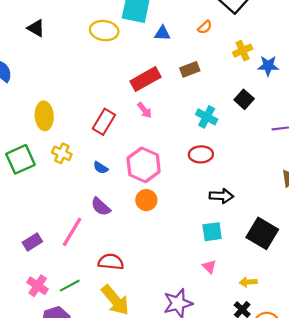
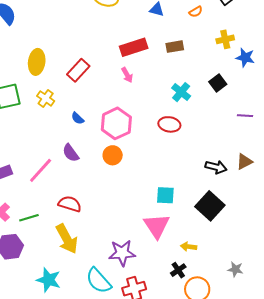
red rectangle: (104, 122) -> (78, 70), moved
black arrow: (221, 196) -> (216, 167), moved
pink triangle: (209, 267) -> (157, 226), size x2.0

